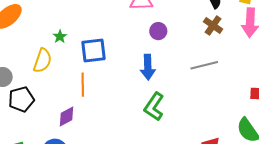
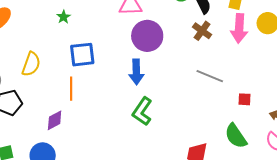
purple circle: (158, 31) -> (147, 36), size x1.8
green star: (60, 37) -> (64, 17), moved
gray line: (204, 65) -> (210, 76), moved, turned 36

